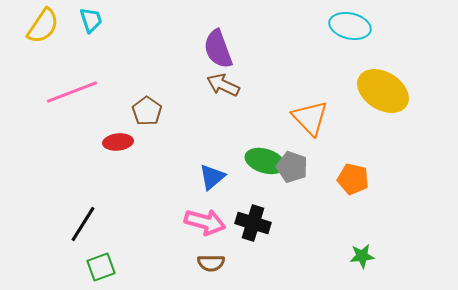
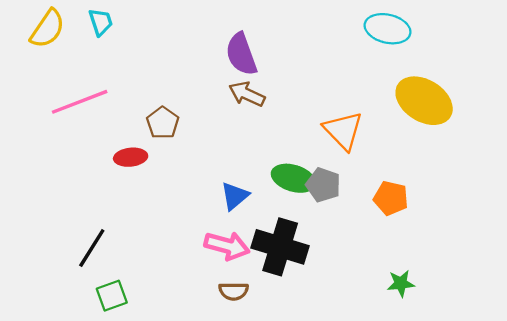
black cross: (253, 223) -> (280, 247), size x1.4

